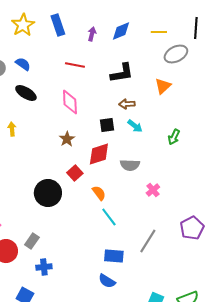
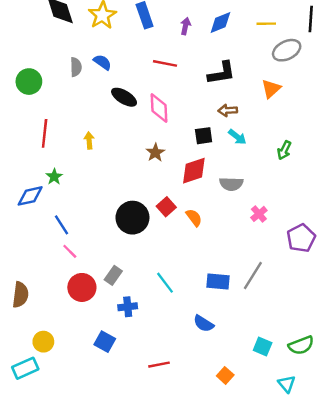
black ellipse: (26, 93) -> (124, 97), moved
red square: (75, 173) -> (166, 207), moved
cyan line: (109, 217) -> (165, 283), moved
purple pentagon: (192, 228) -> (301, 238), moved
blue rectangle: (114, 256) -> (218, 281), moved

